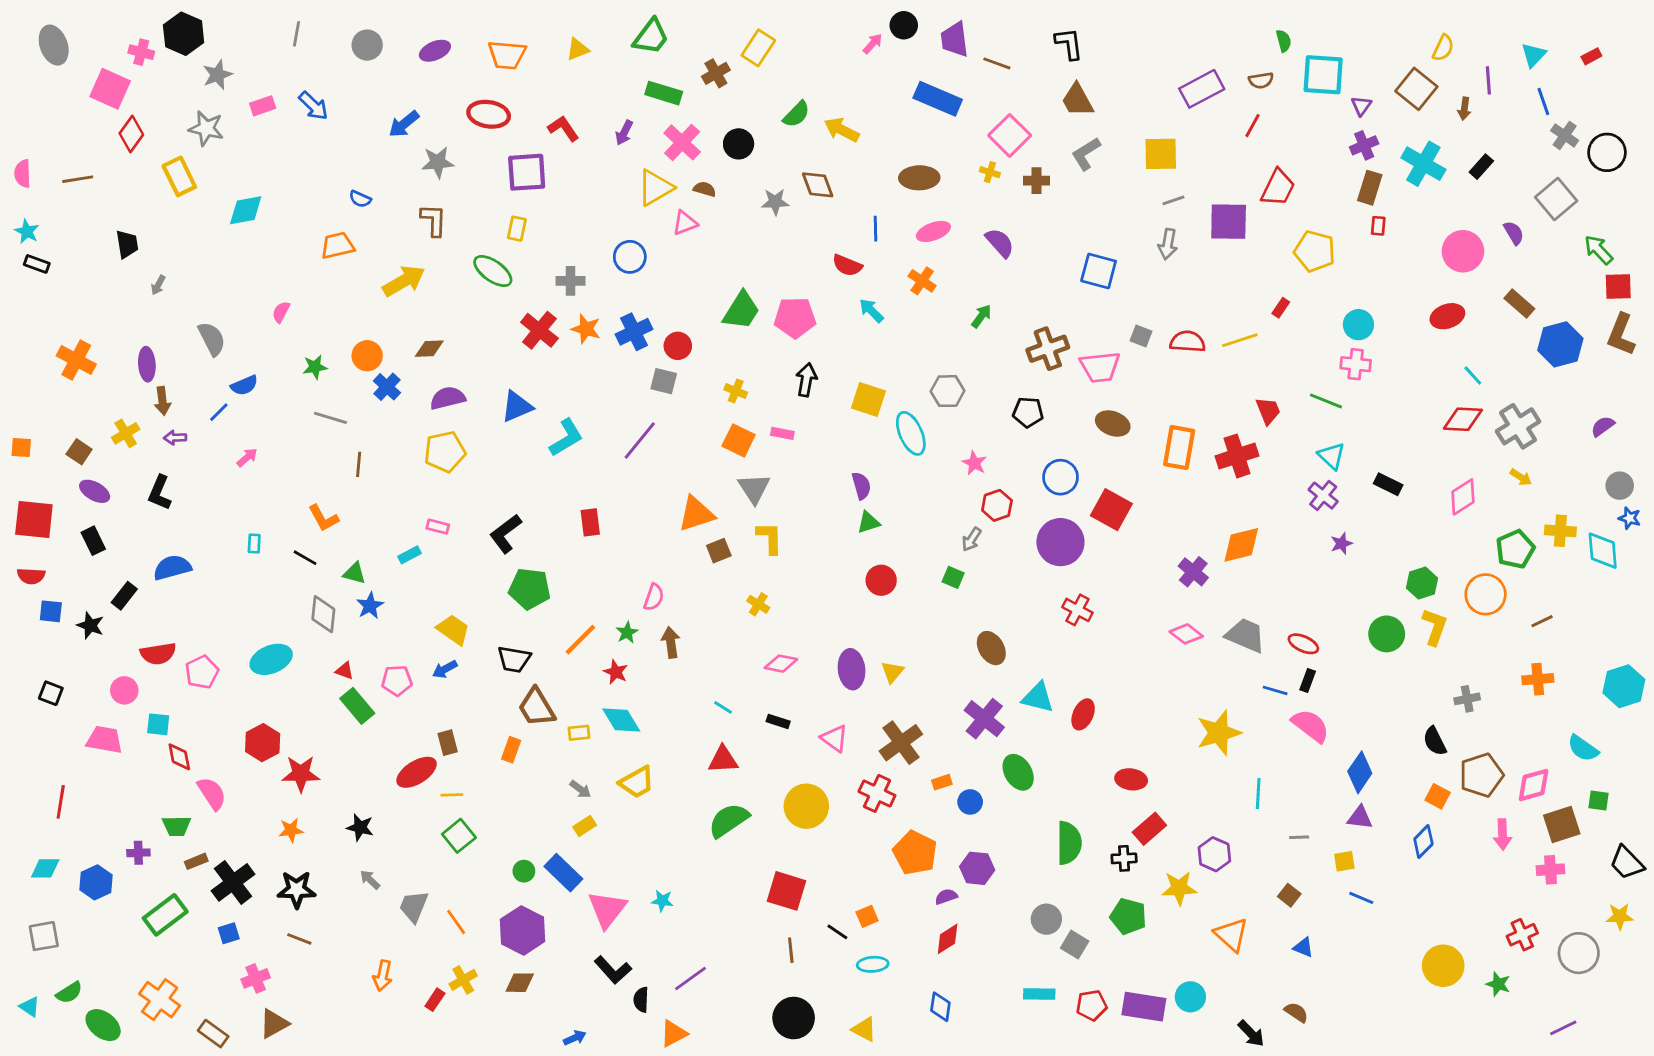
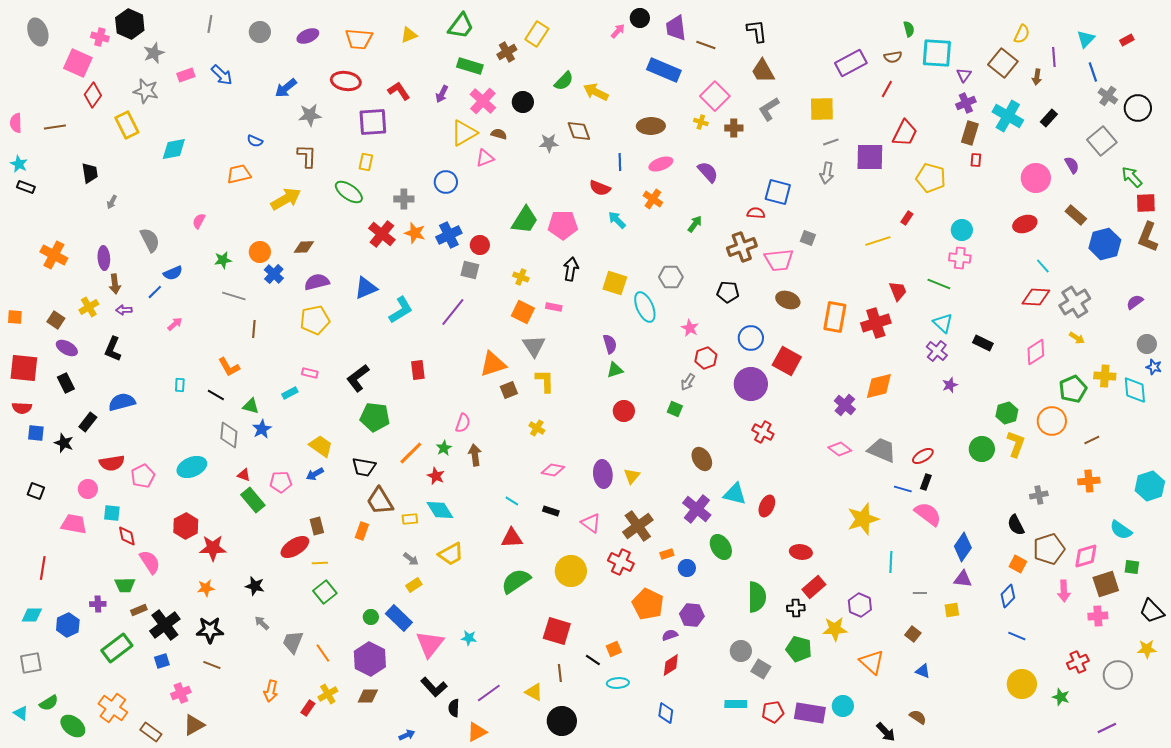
red semicircle: (1188, 342) -> (756, 213), moved, size x0.7
red ellipse: (1303, 644) -> (923, 456), turned -55
blue line: (1361, 898) -> (1017, 636), moved
yellow triangle: (864, 1029) -> (534, 692), moved

